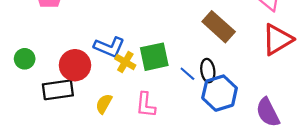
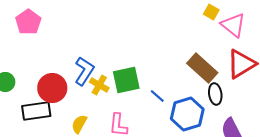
brown rectangle: (219, 27) -> (202, 68), moved
blue L-shape: (109, 47) -> (84, 71), turned -80
black ellipse: (208, 71) -> (215, 94), moved

